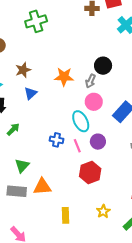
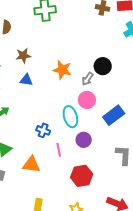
blue triangle: (31, 93) -> (26, 80), turned 40
pink line: (77, 146) -> (59, 150), moved
red hexagon: (90, 173) -> (82, 176), moved
orange triangle: (42, 187) -> (31, 165), moved

